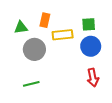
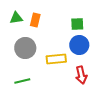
green triangle: (21, 27) -> (16, 18), moved
yellow rectangle: (63, 35) -> (56, 59), moved

